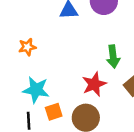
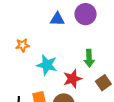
cyan star: (36, 90) -> (47, 65), moved

